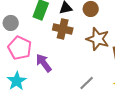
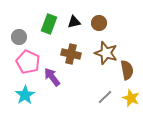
brown cross: (63, 29) -> (71, 54), moved
gray line: (87, 83) -> (105, 97), moved

